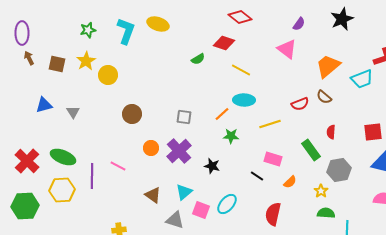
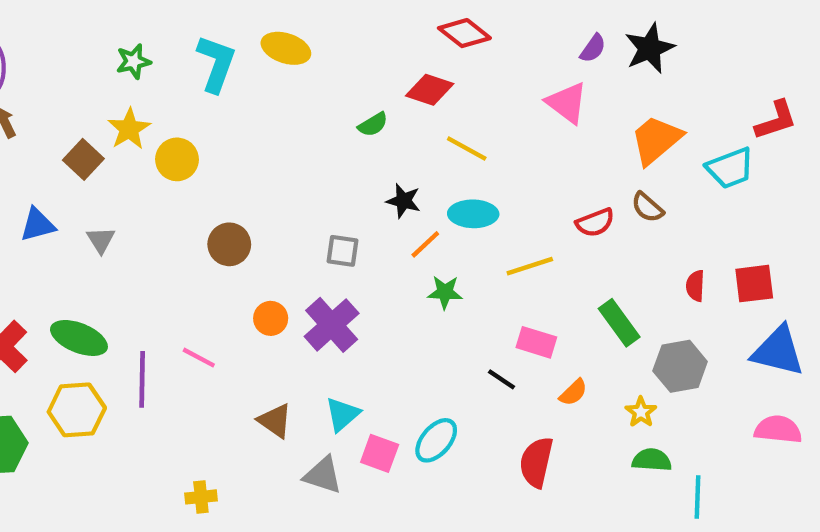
black star: (342, 19) -> (650, 48), moved
brown square: (57, 64) -> (83, 159), moved, turned 30
red semicircle: (331, 132) -> (695, 286), moved
black star: (212, 166) -> (403, 201), moved

